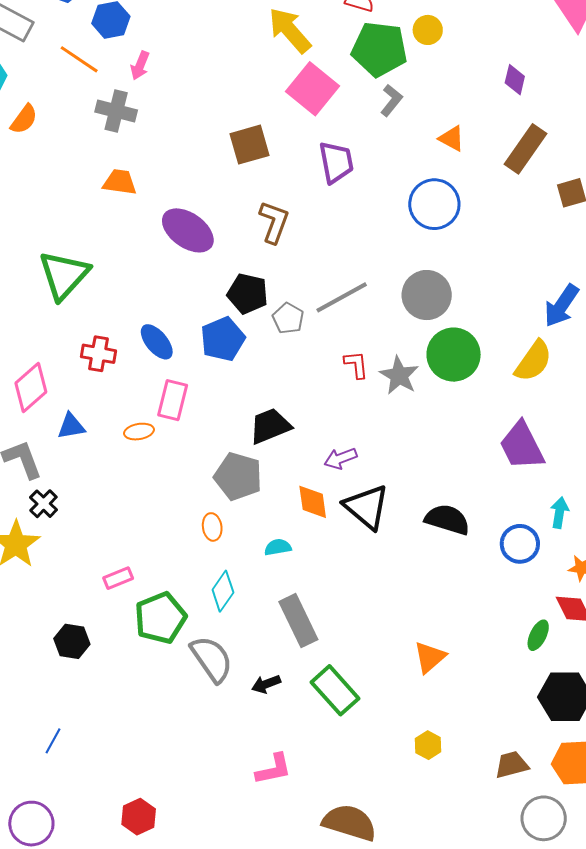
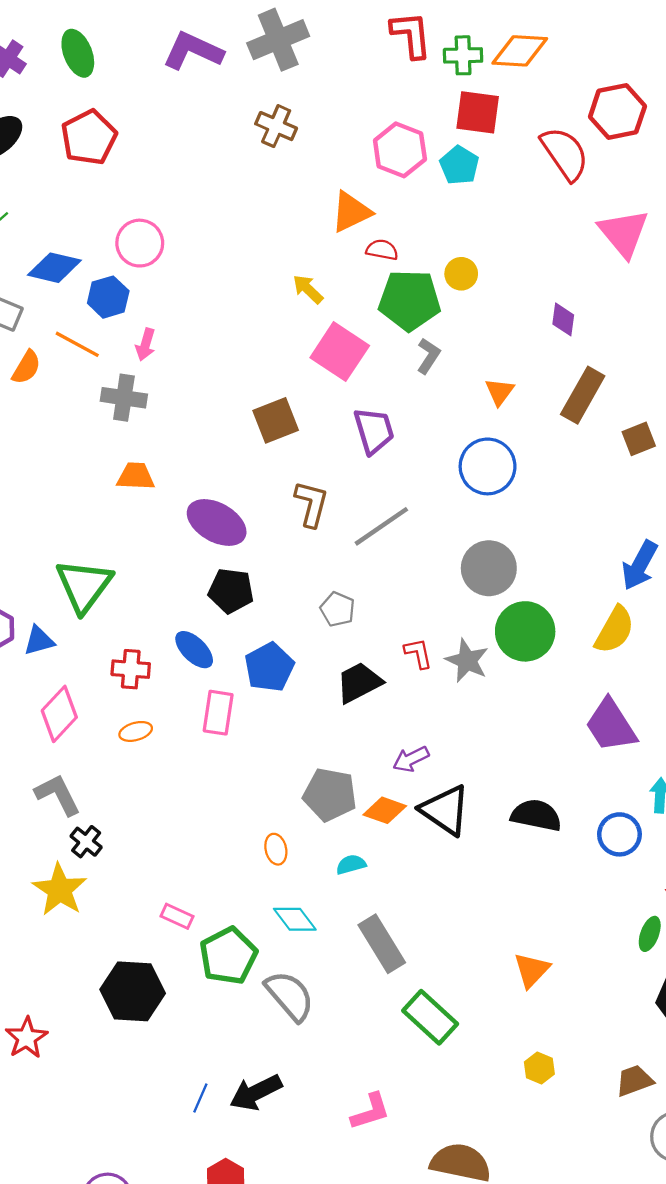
yellow arrow: (290, 30) -> (308, 289), size x0.6
orange semicircle: (24, 119) -> (26, 367), moved
orange triangle: (452, 138) -> (500, 392), turned 44
black pentagon: (248, 294) -> (231, 591), moved
gray line: (342, 297) -> (381, 526), moved
blue pentagon: (223, 339) -> (269, 667), moved
blue triangle: (71, 426) -> (39, 641), moved
black trapezoid: (270, 426) -> (359, 683), moved
orange ellipse: (139, 432) -> (136, 731), moved
gray pentagon: (238, 476) -> (330, 795), moved
orange diamond: (313, 502) -> (385, 810), turned -57
pink rectangle: (118, 578) -> (177, 916), turned 52
cyan diamond: (223, 591) -> (295, 919), turned -66
black hexagon: (72, 641) -> (133, 991), size x1.6
black arrow: (266, 684) -> (256, 1093), moved, size x1.6
blue line: (53, 741) -> (200, 1098), moved

